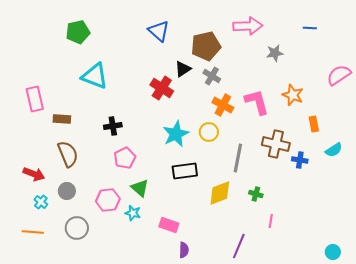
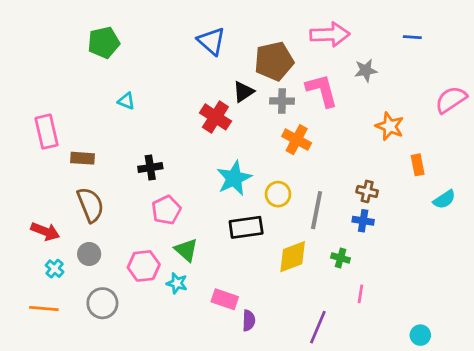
cyan triangle: (95, 76) -> (126, 101), size x0.5
gray cross: (212, 76) -> (282, 101), turned -30
pink L-shape: (257, 102) -> (322, 90), moved
yellow circle: (209, 132) -> (278, 194), moved
brown cross: (276, 144) -> (367, 191), size x0.6
blue cross: (300, 160) -> (363, 221), moved
purple semicircle: (184, 250) -> (249, 320), moved
cyan circle: (333, 252) -> (420, 335), moved

